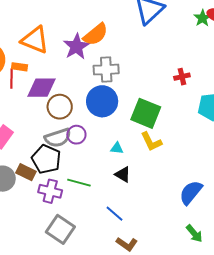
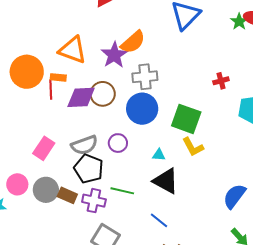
brown circle: (60, 107) -> (103, 94), moved
gray semicircle: (58, 138) -> (84, 145), moved
brown rectangle: (26, 172) -> (67, 195), moved
black triangle: (123, 174) -> (166, 181), size x1.6

